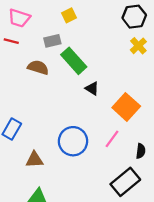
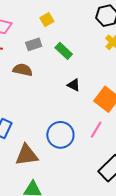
green rectangle: (74, 61) -> (64, 51), moved, size x0.7
brown triangle: (34, 160) -> (27, 155), size x1.4

